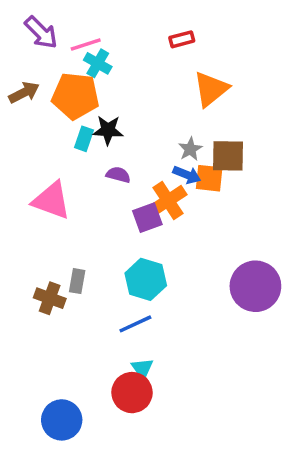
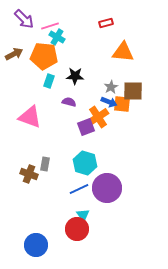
orange triangle: (211, 89) -> (123, 52), turned 45
black star: (108, 130) -> (75, 76), moved
purple circle: (255, 286) -> (107, 188), moved

